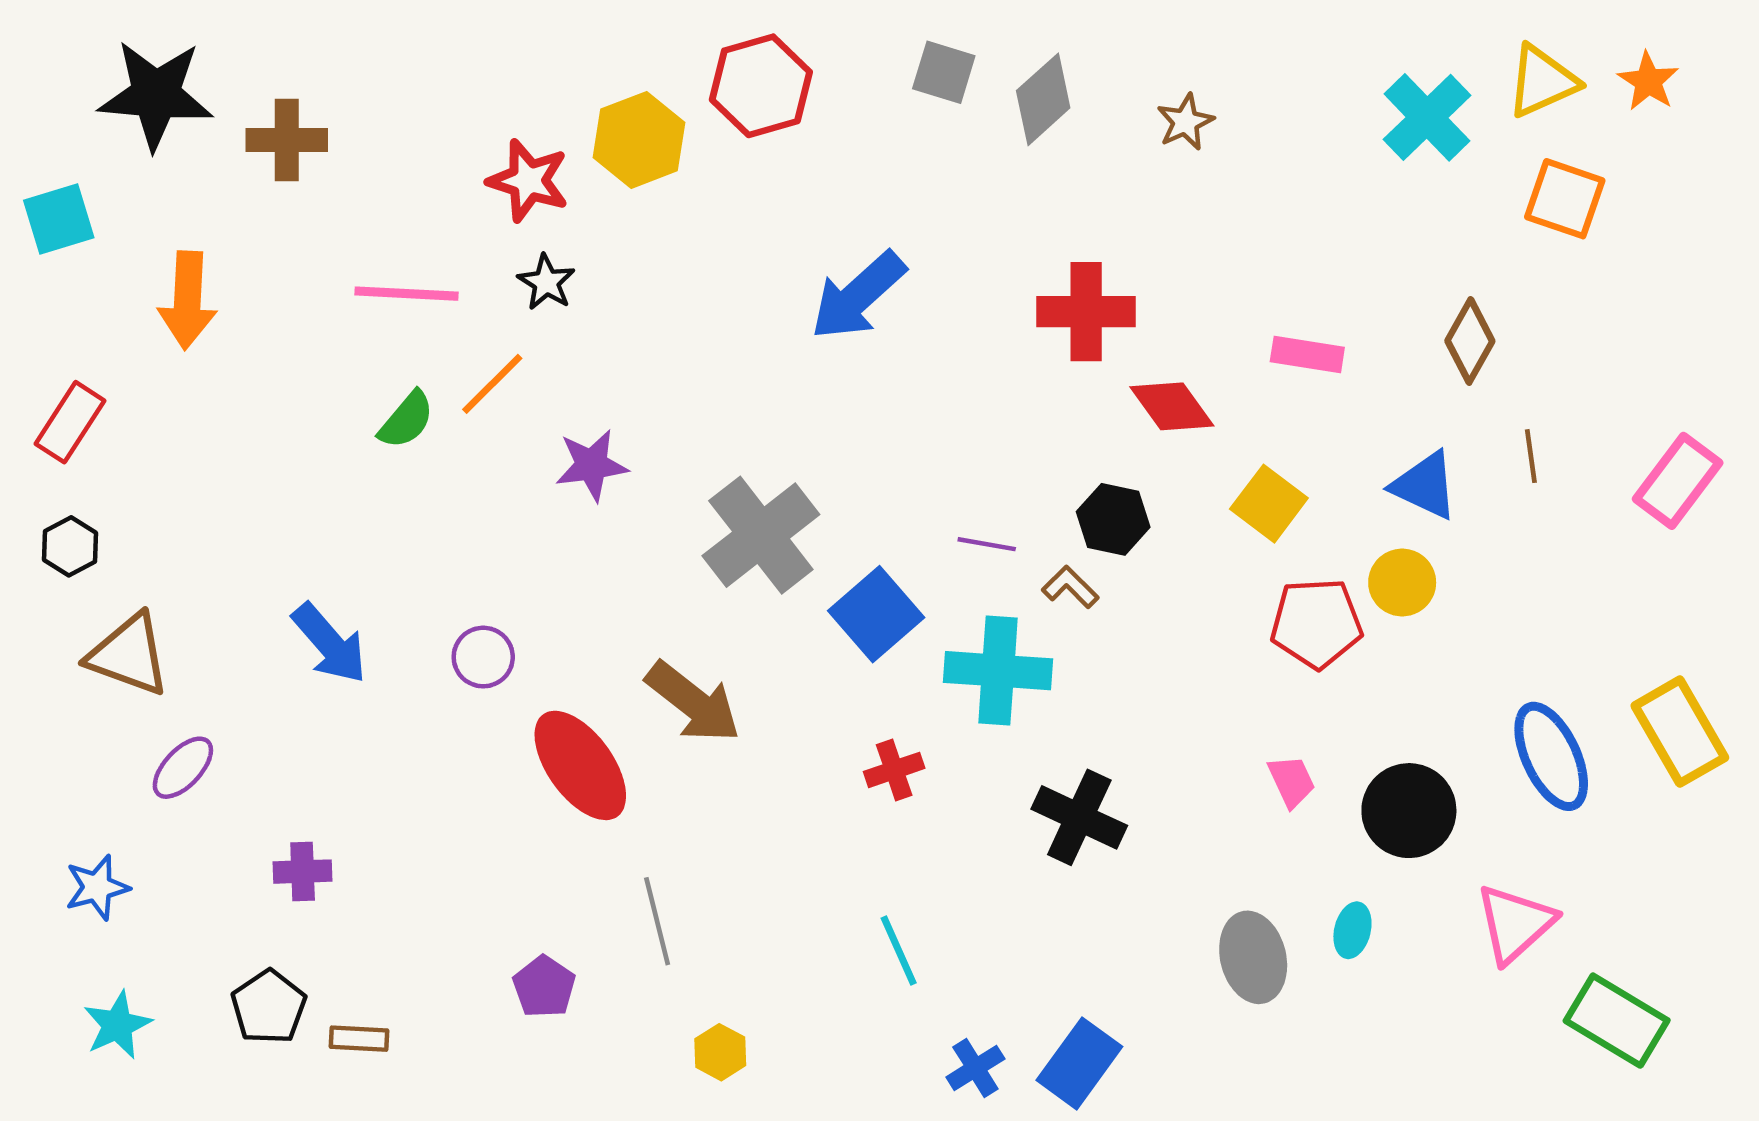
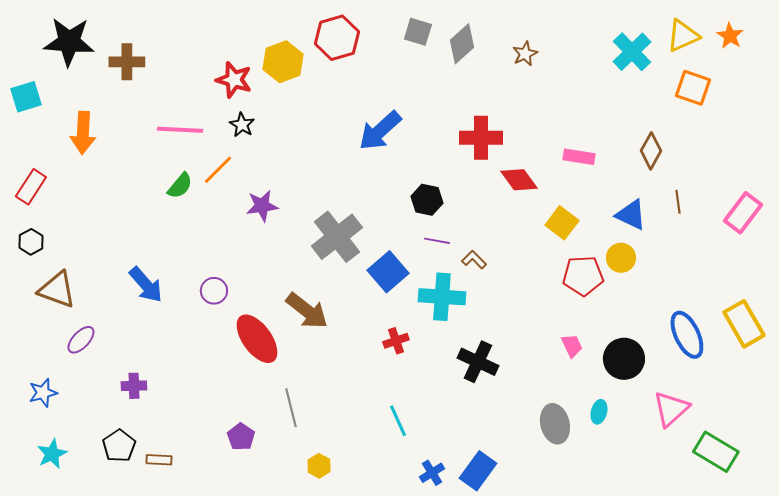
black hexagon: (1113, 519) -> (427, 200), moved

